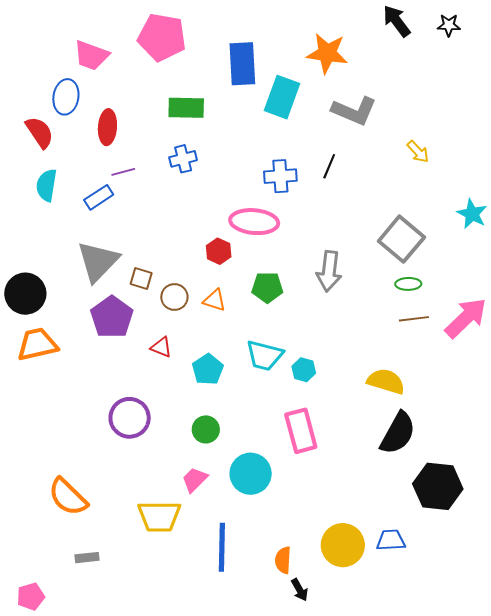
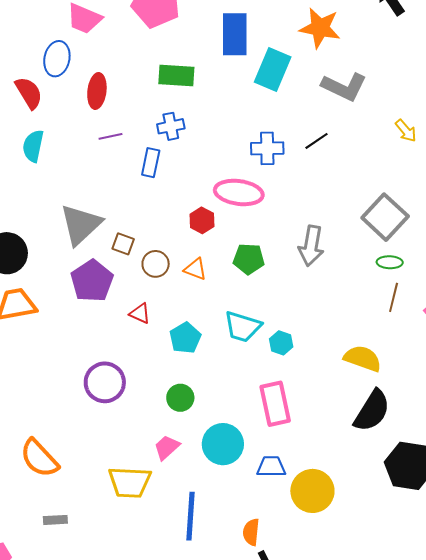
black line: (329, 166) -> (316, 141), turned 30
blue rectangle: (99, 197) -> (151, 163), moved, turned -48
brown line: (414, 319) -> (394, 297), turned -72
blue trapezoid: (391, 540) -> (271, 467), moved
yellow circle: (343, 545) -> (312, 491), moved

